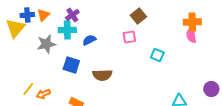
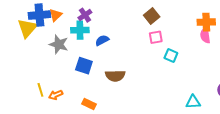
blue cross: (27, 15) -> (39, 15), size x1.5
pink square: (129, 37) -> (156, 37), moved
gray star: (46, 44) -> (59, 44), turned 30
yellow line: (28, 89) -> (40, 90), turned -56

